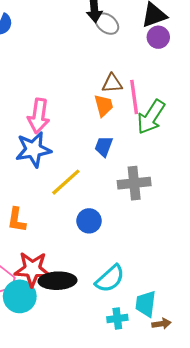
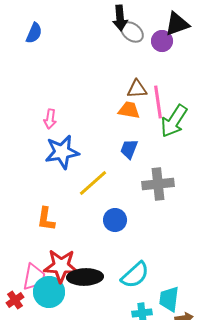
purple circle: (158, 37) -> (162, 41), moved
orange trapezoid: (104, 105) -> (129, 110), turned -65
pink arrow: (39, 116) -> (50, 119), moved, size x0.6

